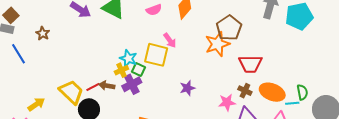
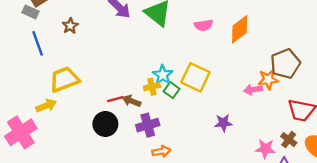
pink arrow: (170, 40) -> (253, 90), moved, turned 105
orange star: (217, 44) -> (268, 79), size x0.7
purple cross: (132, 84) -> (148, 125), moved
yellow trapezoid: (71, 92) -> (64, 79), moved, turned -76

